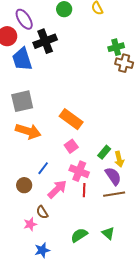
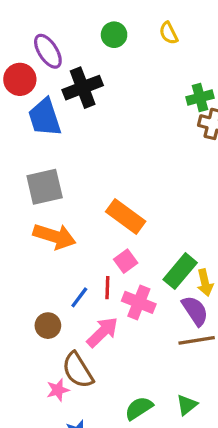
green rectangle: (104, 152) -> (180, 271), size x1.5
red line: (84, 190) -> (107, 288), moved
brown semicircle: (42, 212) -> (78, 370), size x1.6
green triangle: (108, 233) -> (187, 405), turned 40

